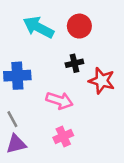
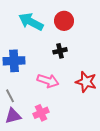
red star: (102, 81) -> (86, 82), moved
pink cross: (63, 136) -> (41, 113), moved

